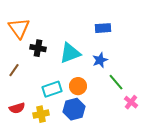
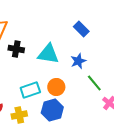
blue rectangle: (103, 28) -> (81, 29), turned 49
cyan triangle: (70, 53) -> (48, 54), turned 30

